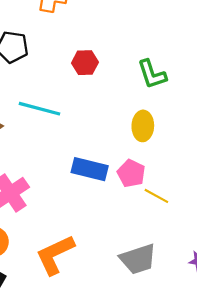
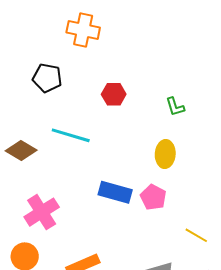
green L-shape: (152, 74) -> (175, 107), size x0.7
yellow line: (156, 196) -> (196, 235), moved

